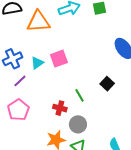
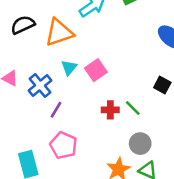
cyan triangle: (37, 63) -> (69, 68), moved
red cross: (60, 108) -> (110, 110), moved

